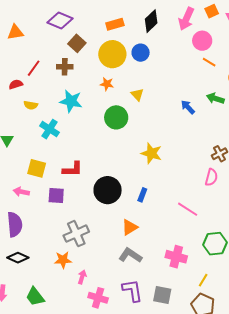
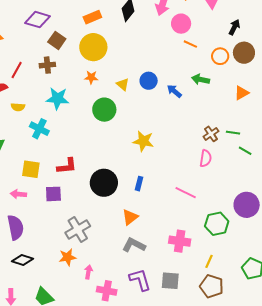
blue circle: (141, 53) -> (149, 81), moved

